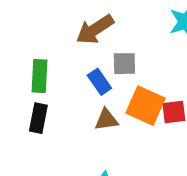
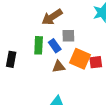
green rectangle: (40, 76) -> (39, 45), moved
black rectangle: (38, 118) -> (11, 59), moved

